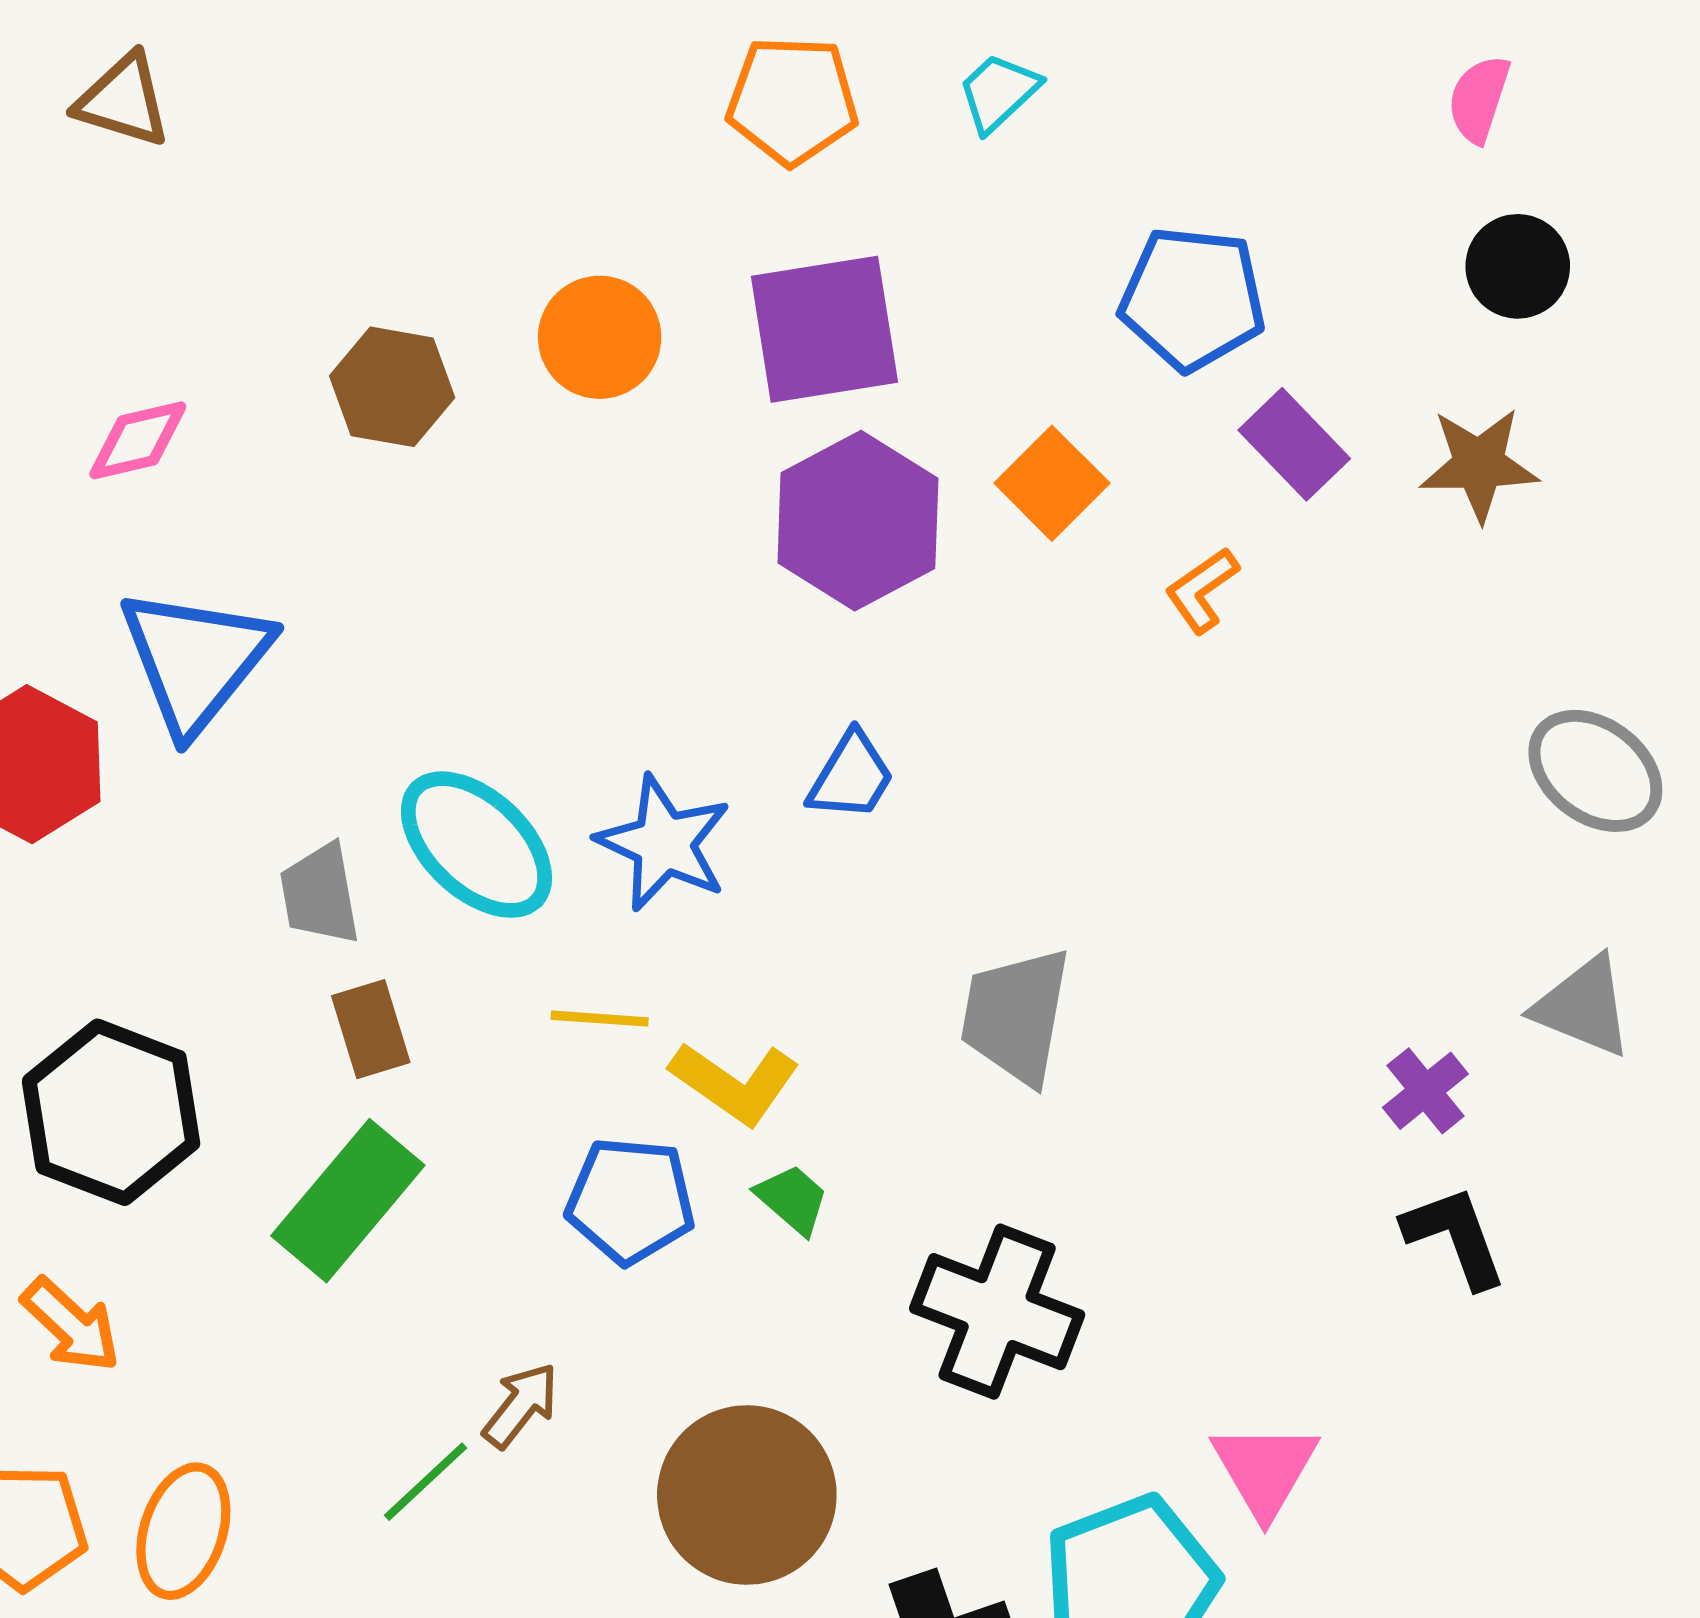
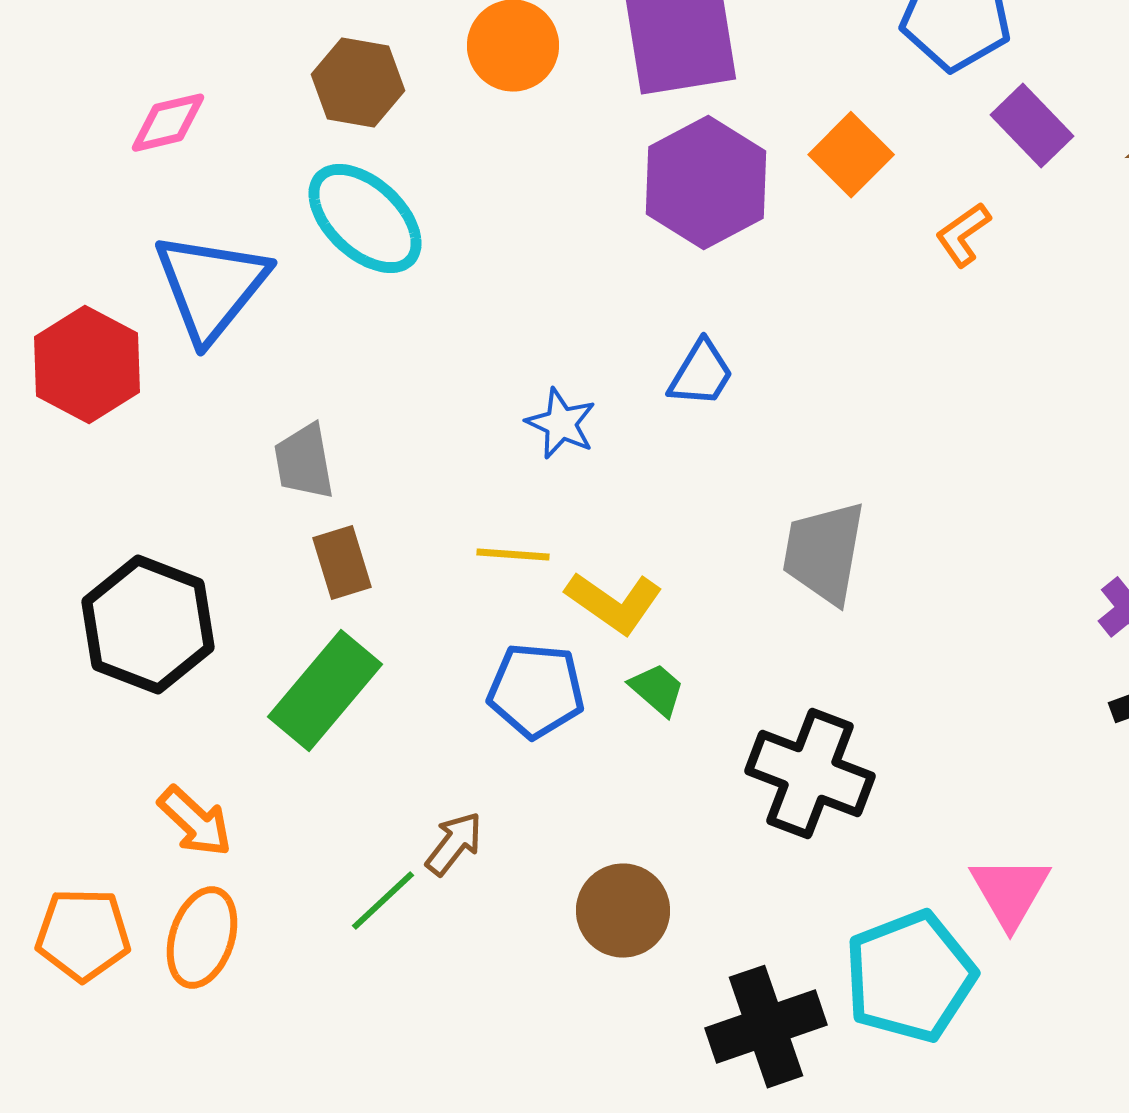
blue star: (664, 843) -> (561, 424), size x0.7
cyan ellipse: (476, 845) -> (365, 219), moved
orange arrow: (71, 1325) -> (195, 822), moved
brown circle: (747, 1495) -> (623, 911), size x0.7

